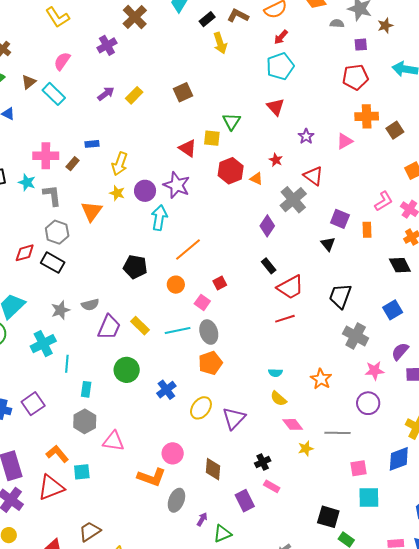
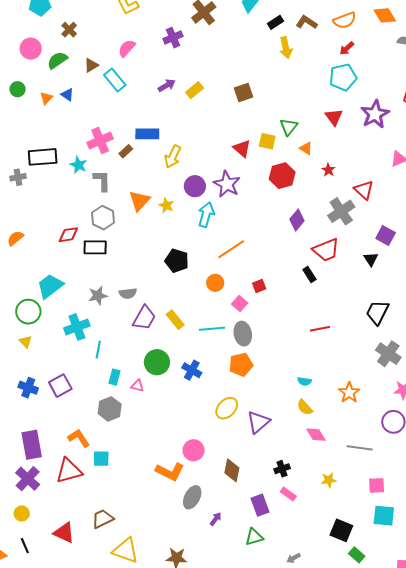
purple star: (306, 136) -> (375, 114), moved, size x1.8
blue rectangle: (92, 144) -> (147, 134), size x1.6
pink cross: (46, 156) -> (100, 141), turned -30
orange triangle: (256, 179) -> (306, 148), moved
yellow star: (117, 193) -> (166, 205), moved
purple diamond: (267, 226) -> (297, 220), moved
black rectangle: (53, 263) -> (95, 247), turned -35
red trapezoid: (290, 287) -> (326, 250), moved
blue cross: (166, 390) -> (192, 370), moved, turned -30
pink triangle: (113, 441) -> (137, 386), moved, size x0.6
yellow star: (306, 448) -> (329, 480), moved
green triangle: (222, 534) -> (254, 537), moved

